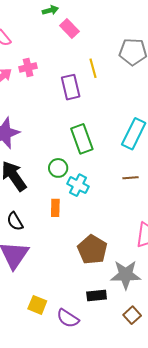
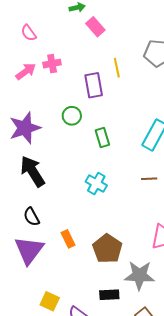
green rectangle: (82, 139) -> (102, 138), size x0.7
green circle: (58, 168) -> (72, 116), moved
orange rectangle: (55, 208) -> (68, 239), moved, turned -30

